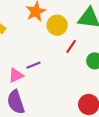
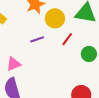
purple line: (33, 65) -> (37, 39), moved

